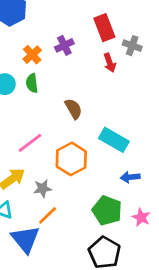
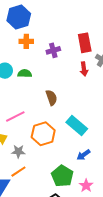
orange cross: (32, 55) -> (26, 41), moved, turned 32
green semicircle: (32, 83) -> (25, 73), turned 88
blue arrow: (130, 177) -> (84, 155), turned -40

